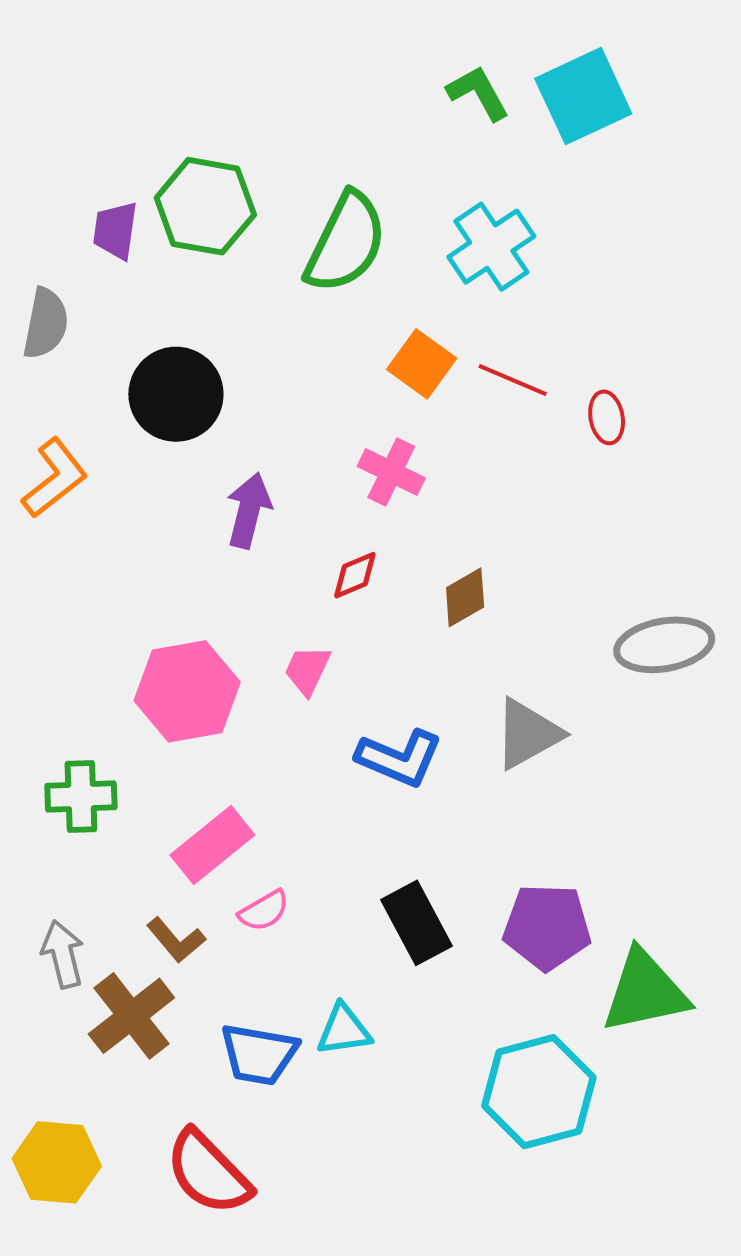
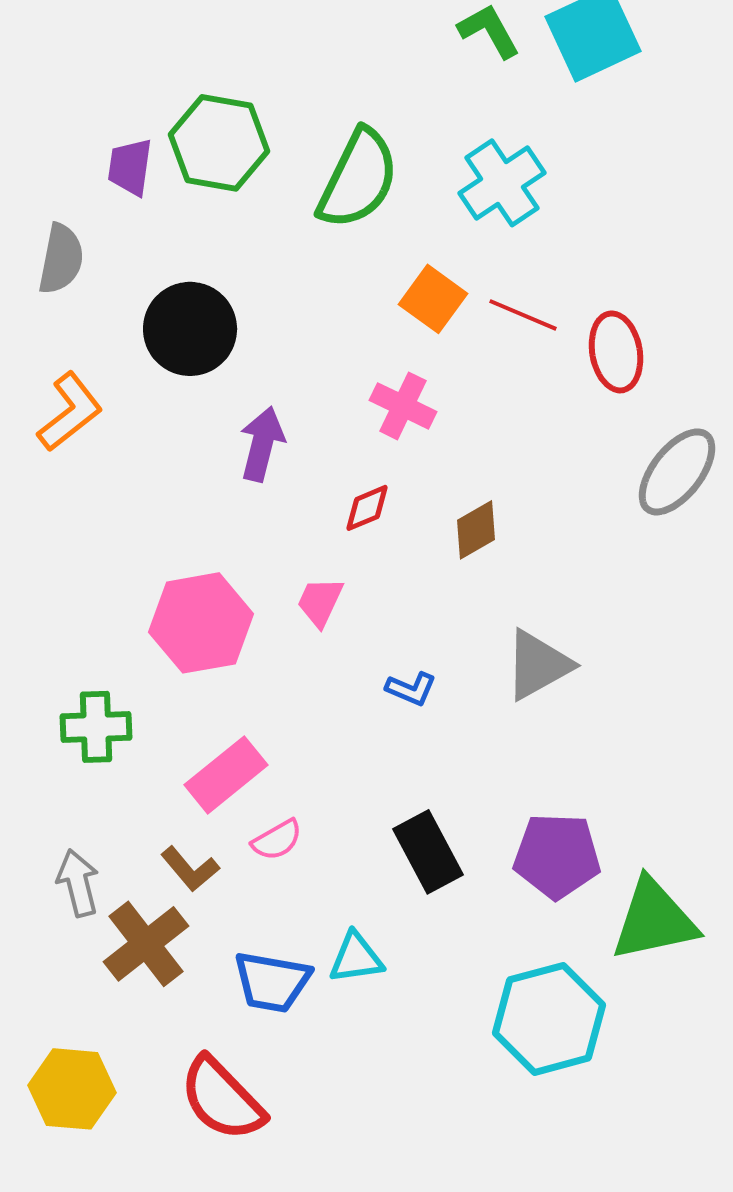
red ellipse: (607, 417) -> (616, 352), size x1.5
gray ellipse: (664, 645) -> (677, 472), moved, turned -42
blue L-shape: (399, 758) -> (411, 689), size x0.6

